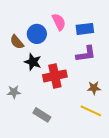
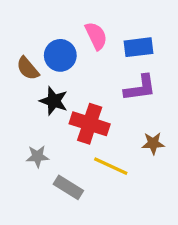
red cross: (55, 76) -> (90, 124), turned 30
gray star: (14, 92) -> (37, 156), moved
yellow line: (91, 111) -> (111, 166), moved

